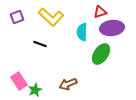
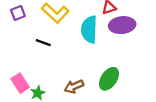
cyan semicircle: (82, 32) -> (89, 29), size x1.4
green ellipse: (101, 54) -> (109, 79), moved

